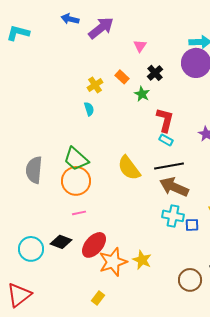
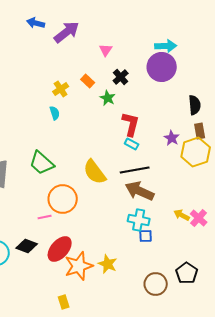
orange circle: (76, 181) -> (63, 199), moved
blue square: (192, 225) -> (146, 236), moved
yellow rectangle: (98, 298) -> (64, 302), turned -56

